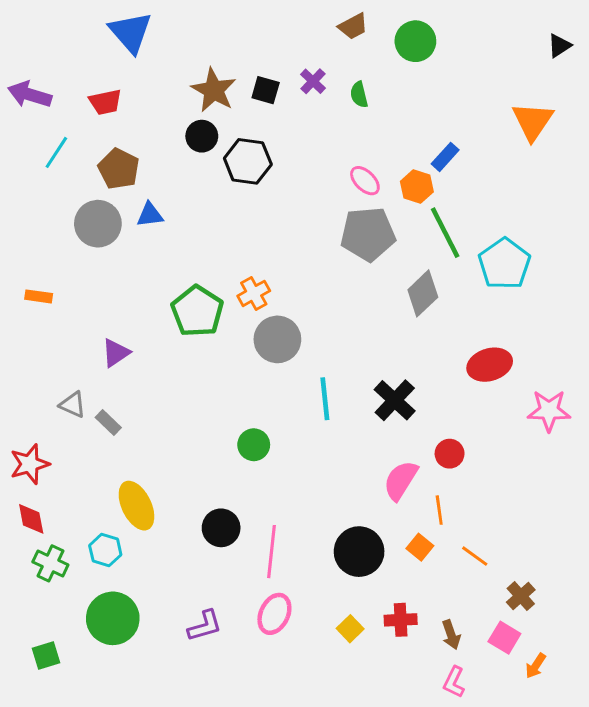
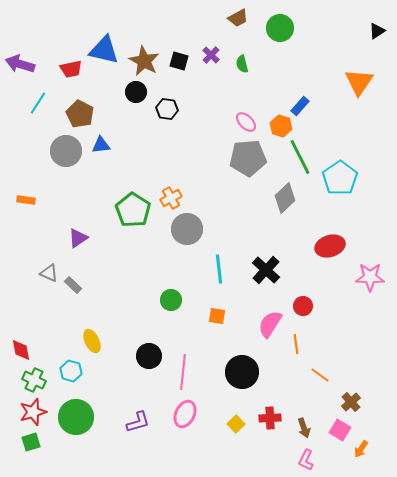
blue triangle: (131, 32) -> (104, 50), moved, turned -36
black hexagon: (248, 161) -> (167, 109), size x0.7
red star: (30, 464) -> (33, 412), moved
yellow ellipse: (136, 506) -> (92, 341), size x0.7
orange square: (420, 547) -> (217, 316), moved, turned -30

